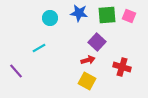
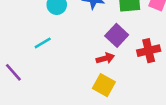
red cross: (122, 67) -> (149, 51), moved, turned -30

